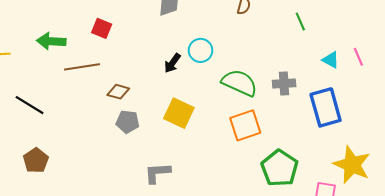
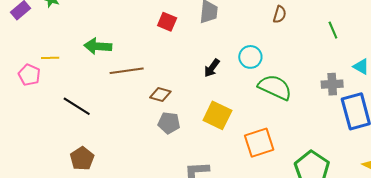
red square: (102, 28) -> (167, 22), moved
cyan circle: (201, 50) -> (250, 57), moved
gray cross: (284, 83) -> (332, 84), moved
orange square: (245, 125) -> (259, 143), moved

